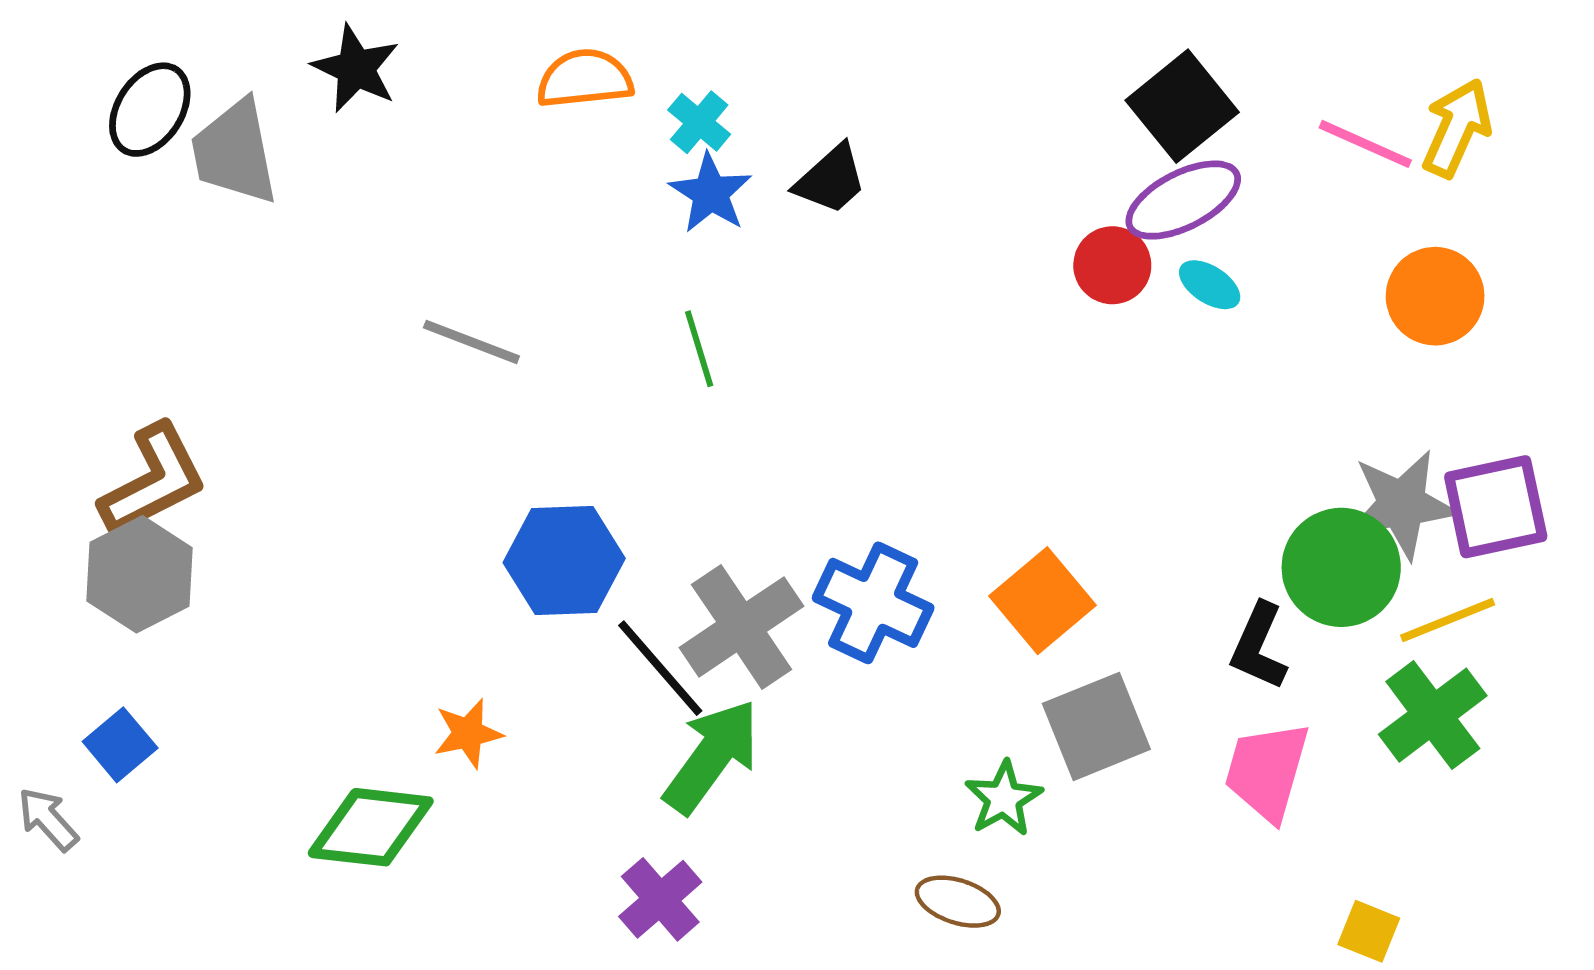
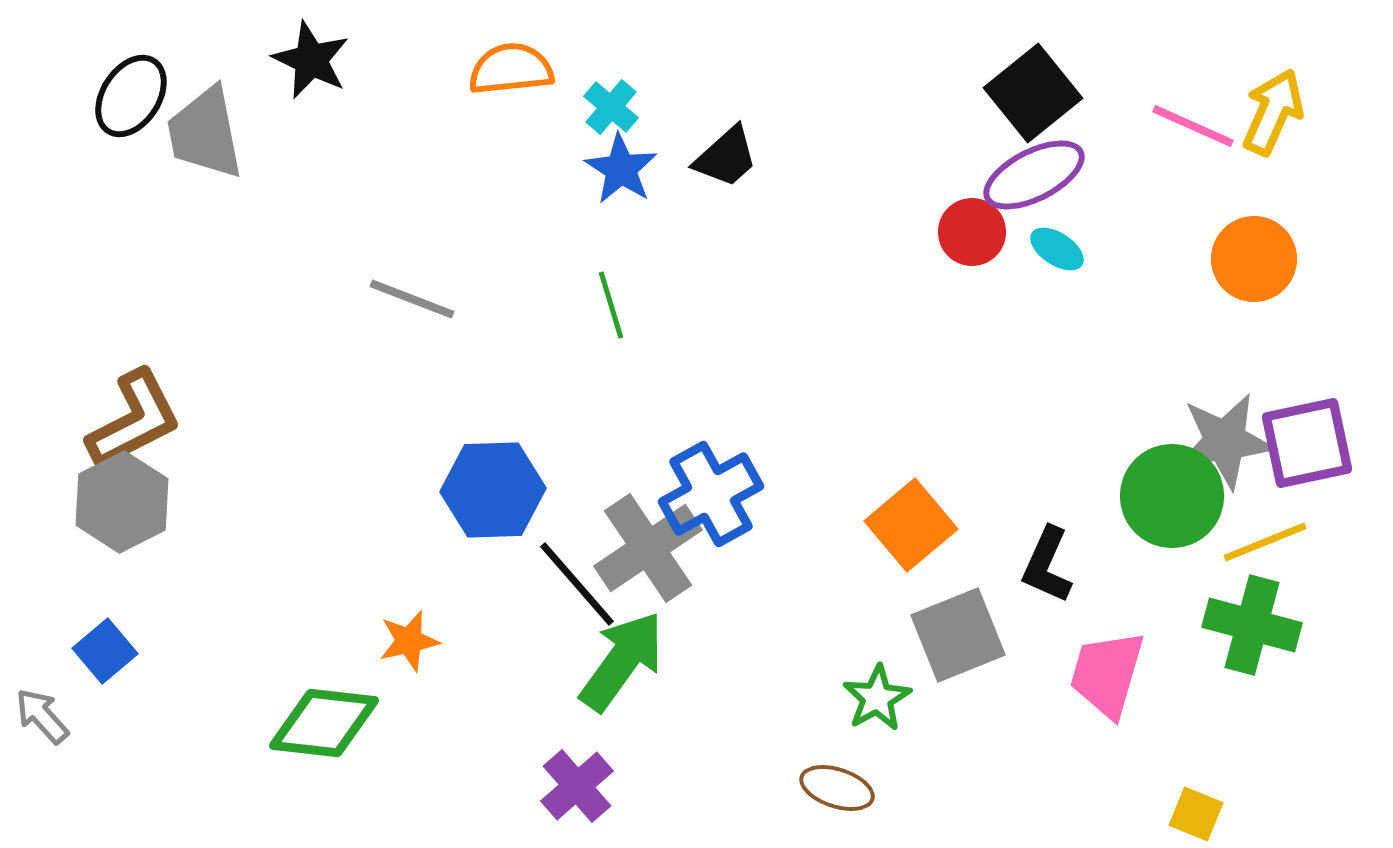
blue cross: (873, 603) -> (711, 494), moved, turned 36
black L-shape: (1259, 646) -> (1047, 565), moved
green cross: (1433, 715) -> (1252, 625), turned -38

